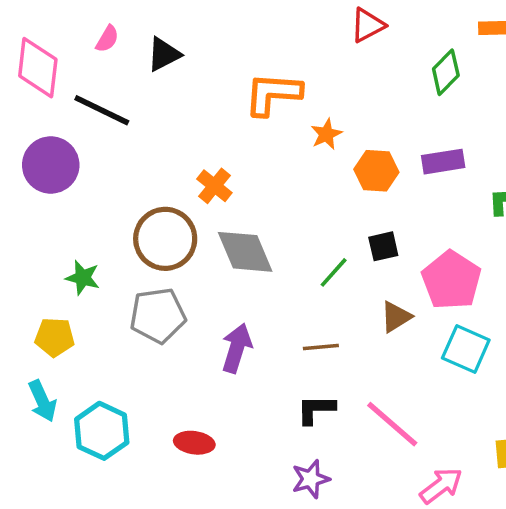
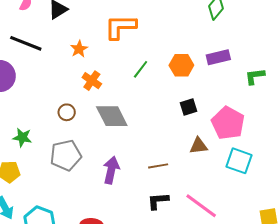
orange star: (326, 134) -> (79, 49), moved
brown circle: (165, 239) -> (67, 112), size x0.5
green line: (334, 272) -> (141, 69), moved
brown triangle: (396, 317) -> (199, 146), turned 30

